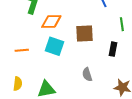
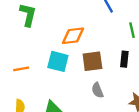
orange diamond: (51, 21) -> (73, 36), moved
brown square: (85, 34) -> (92, 61), moved

